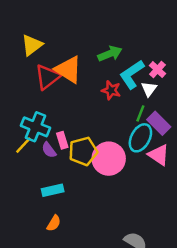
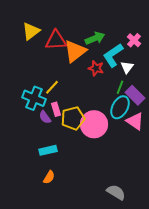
orange triangle: (68, 70) -> (75, 51), moved, turned 50
pink cross: (157, 70) -> (134, 40), moved
red triangle: (48, 77) -> (56, 40), moved, turned 35
yellow line: (23, 145) -> (52, 87), moved

